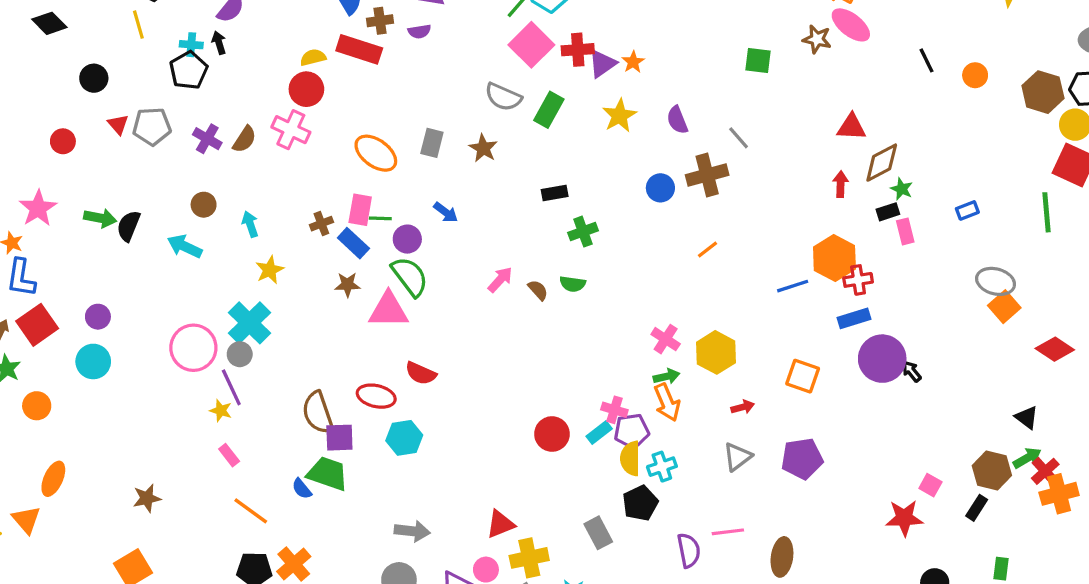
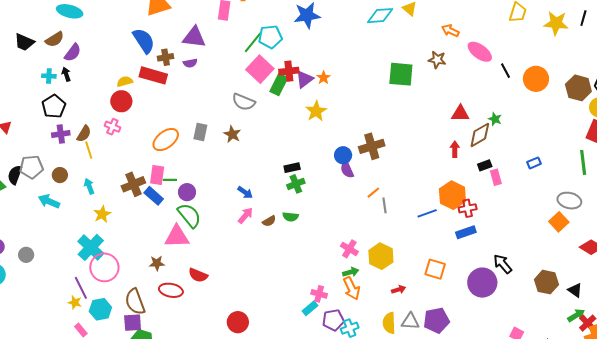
yellow line: (138, 25) -> (89, 150), moved
pink ellipse: (851, 25) -> (480, 52), moved
green square: (758, 61) -> (401, 74), size x1.5
black pentagon: (189, 70) -> (54, 106), moved
orange circle: (975, 75) -> (536, 79), size x1.6
green rectangle: (549, 110) -> (279, 84), moved
purple semicircle: (677, 120) -> (347, 170), moved
gray pentagon: (152, 126) -> (31, 167), moved
pink cross: (291, 130) -> (112, 127), size x0.7
gray line: (739, 138) -> (385, 205), moved, turned 35
purple cross: (207, 139) -> (61, 134), turned -36
orange ellipse: (376, 153) -> (166, 140), turned -72
green star: (902, 189) -> (495, 119), moved
black rectangle: (555, 193) -> (292, 168), moved
blue arrow: (446, 212) -> (245, 192), moved
brown cross: (321, 224) -> (133, 184), size x1.6
black semicircle: (128, 226) -> (15, 175), moved
gray ellipse: (996, 281) -> (569, 201), moved
brown star: (347, 285) -> (157, 263), moved
brown semicircle: (538, 290) -> (269, 221), turned 104
pink circle: (193, 348) -> (104, 267), moved
gray circle: (240, 354) -> (26, 255), moved
purple circle: (882, 359) -> (482, 283), moved
black arrow: (912, 371) -> (503, 264), size x1.5
purple pentagon: (632, 431) -> (333, 320), moved
red circle: (552, 434) -> (238, 322), moved
purple square: (339, 438) -> (133, 323), moved
cyan hexagon: (404, 438) -> (100, 309), moved
gray triangle: (737, 457) -> (410, 321), moved, turned 42
yellow semicircle: (630, 458) -> (389, 323), moved
brown hexagon: (992, 471) -> (546, 282), moved

